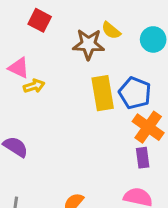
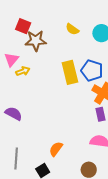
brown star: (88, 44) -> (36, 41), moved
pink triangle: (19, 68) -> (11, 60), turned 49

